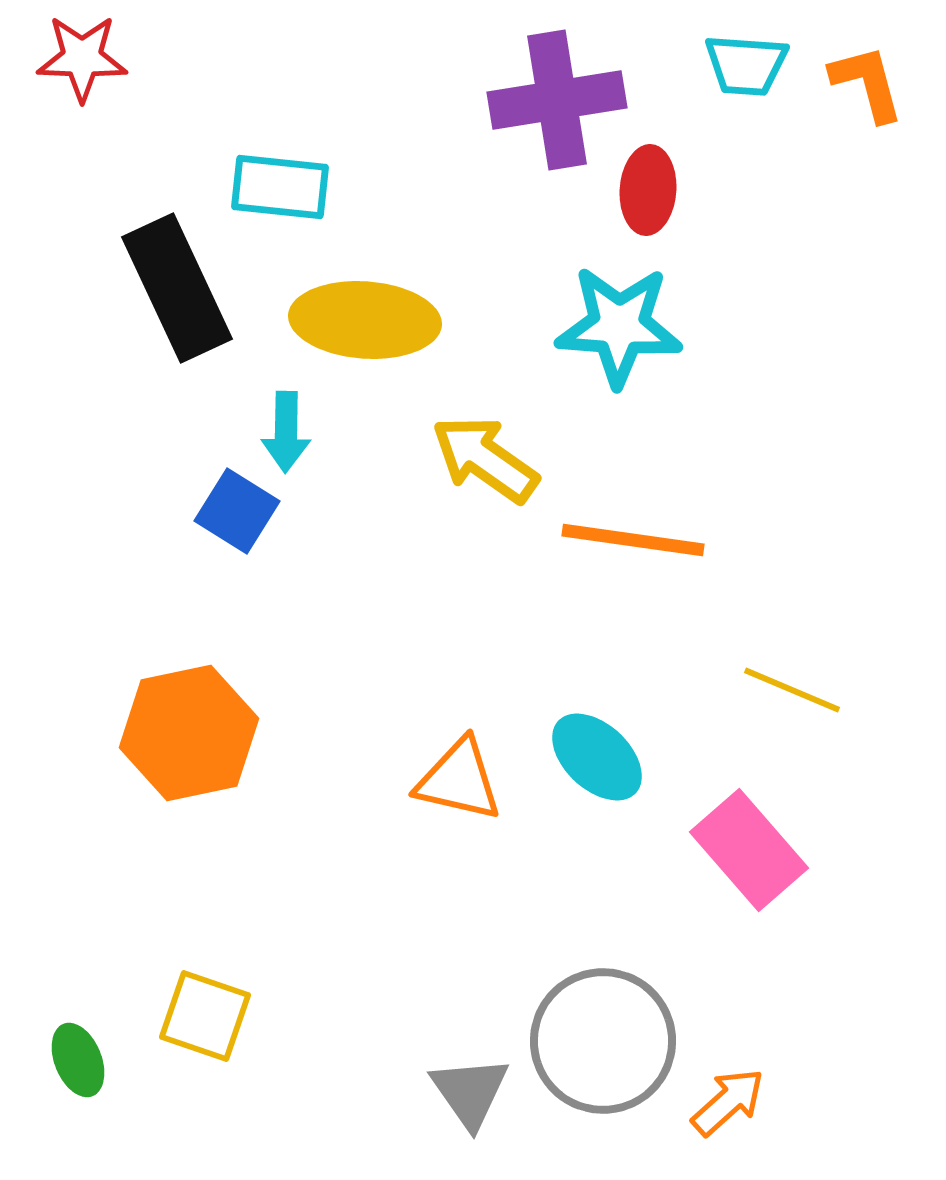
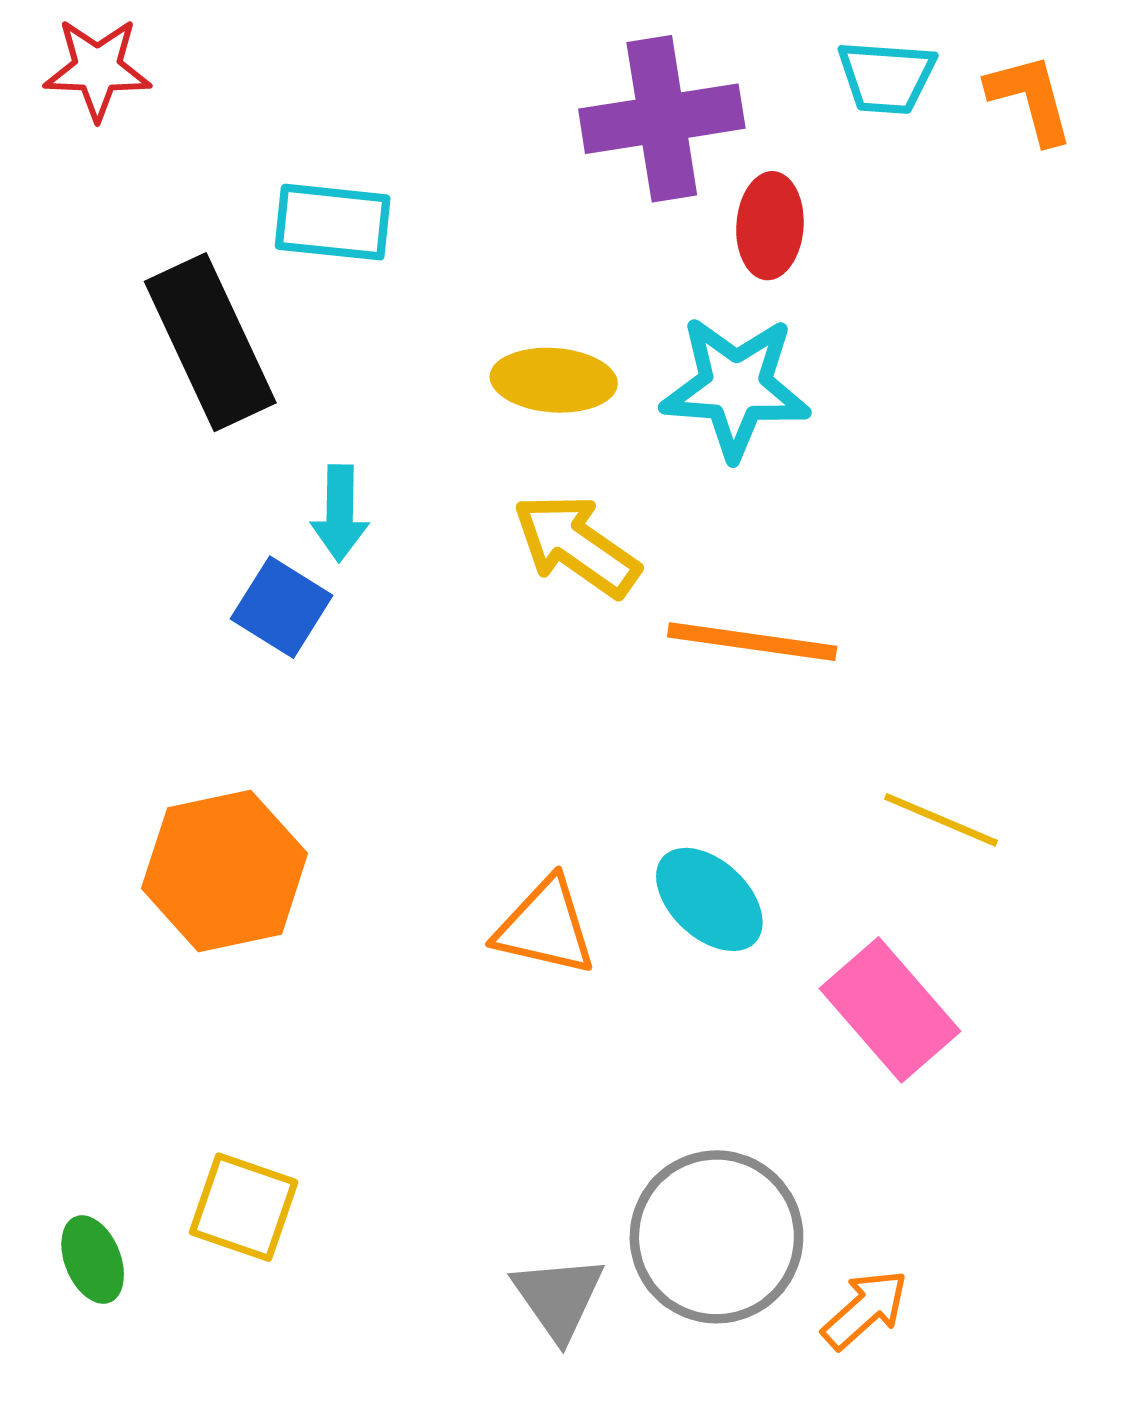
yellow ellipse: (365, 320) -> (554, 380), moved, size x0.7

